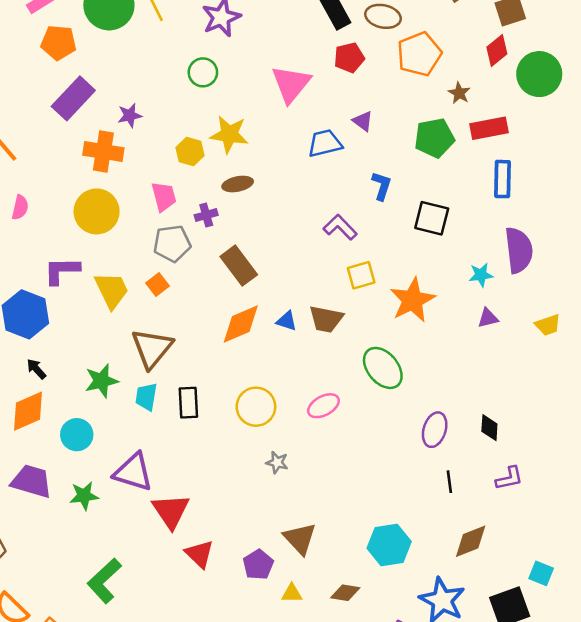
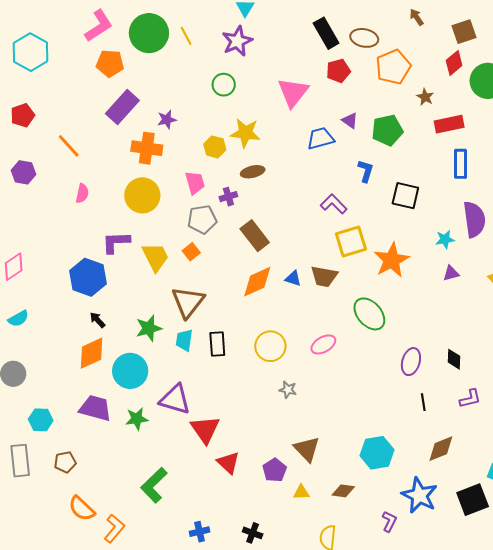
green pentagon: (434, 138) -> (387, 130), moved
yellow square: (361, 275) -> (351, 241), size x1.4
cyan circle: (77, 435) -> (130, 371), size x1.4

